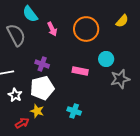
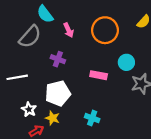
gray semicircle: (16, 35) -> (30, 37), turned 70
purple cross: (42, 64) -> (58, 59), moved
white star: (15, 95) -> (29, 109), moved

